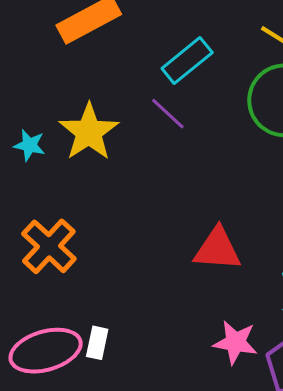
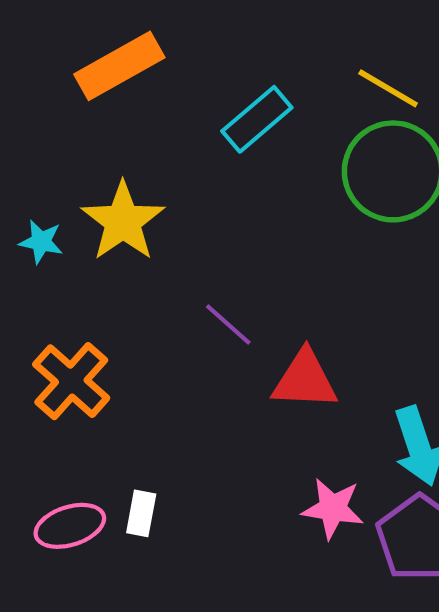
purple line: (168, 114) -> (228, 325), moved
pink ellipse: (46, 351) -> (70, 526), size x0.7

